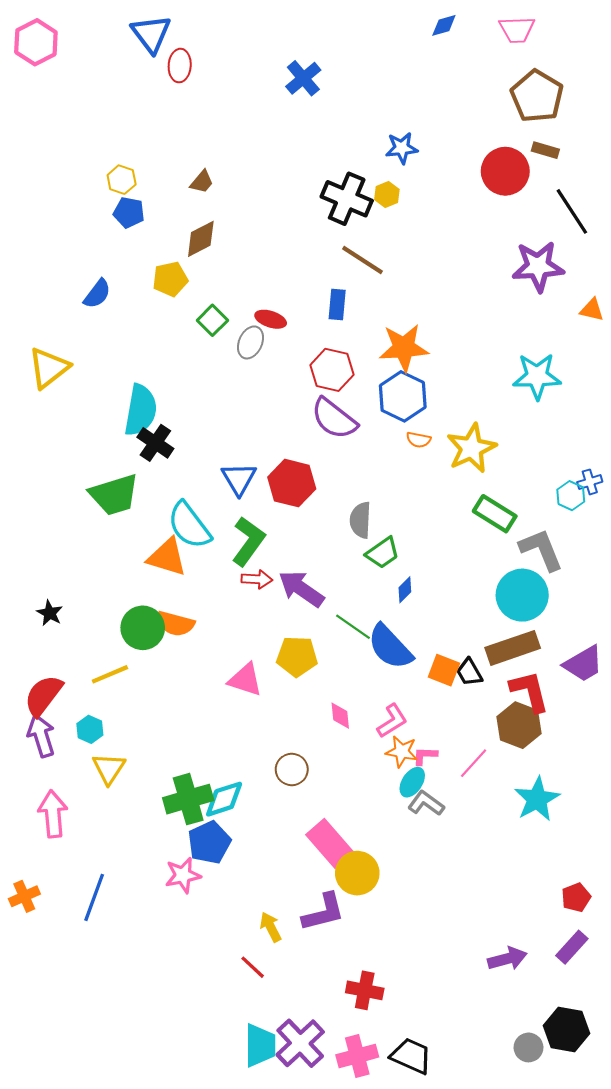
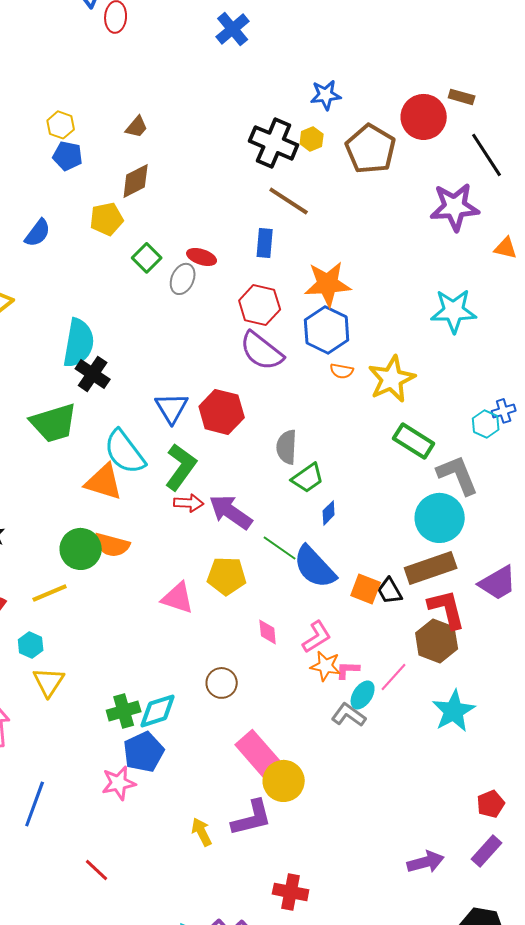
brown pentagon: (537, 96) -> (371, 149), moved
cyan ellipse: (412, 782) -> (363, 695), moved
green cross: (188, 799) -> (124, 711), size x0.7
red line: (253, 967) -> (97, 870), moved

